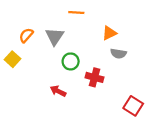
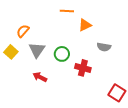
orange triangle: (109, 33) -> (85, 25), moved
gray triangle: (55, 36) -> (37, 50), moved
red arrow: (58, 91) -> (40, 77), moved

